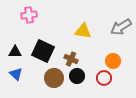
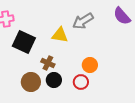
gray arrow: (121, 27) -> (83, 21), moved
black square: (43, 51) -> (24, 42), moved

